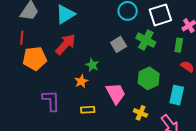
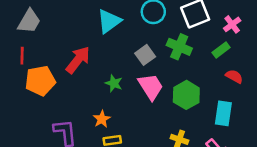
cyan triangle: (65, 14) -> (109, 21), moved
green rectangle: (179, 45) -> (221, 50), turned 48
orange star: (81, 81) -> (102, 119), moved
pink trapezoid: (116, 93) -> (151, 87), moved

